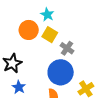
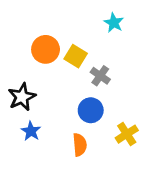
cyan star: (47, 15) -> (114, 23), moved
blue circle: (61, 72) -> (91, 110), size x0.7

